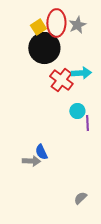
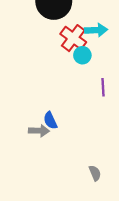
cyan circle: (77, 111) -> (82, 55), moved
gray semicircle: (80, 198) -> (95, 173), turned 112

